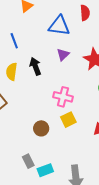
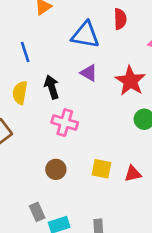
purple triangle: (63, 54) -> (89, 73), turned -48
pink cross: (63, 97) -> (65, 123), moved
yellow square: (68, 120) -> (102, 169), moved, turned 35

